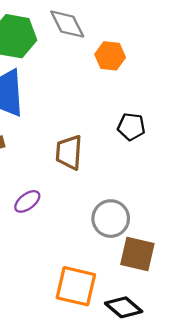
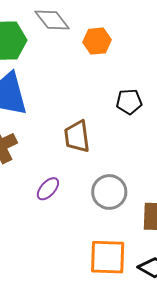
gray circle: (111, 219) -> (109, 192), moved

